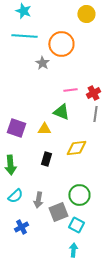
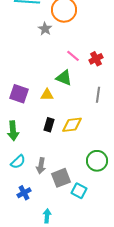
pink line: (70, 90) -> (73, 56), turned 48
gray line: (95, 114) -> (98, 95), moved
yellow diamond: (76, 148) -> (72, 125), moved
green circle: (79, 195) -> (97, 161), moved
cyan arrow: (73, 250) -> (47, 216), moved

